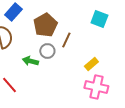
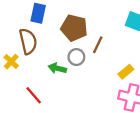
blue rectangle: (13, 12) -> (38, 13), turned -30
brown pentagon: (45, 25) -> (74, 28), turned -30

